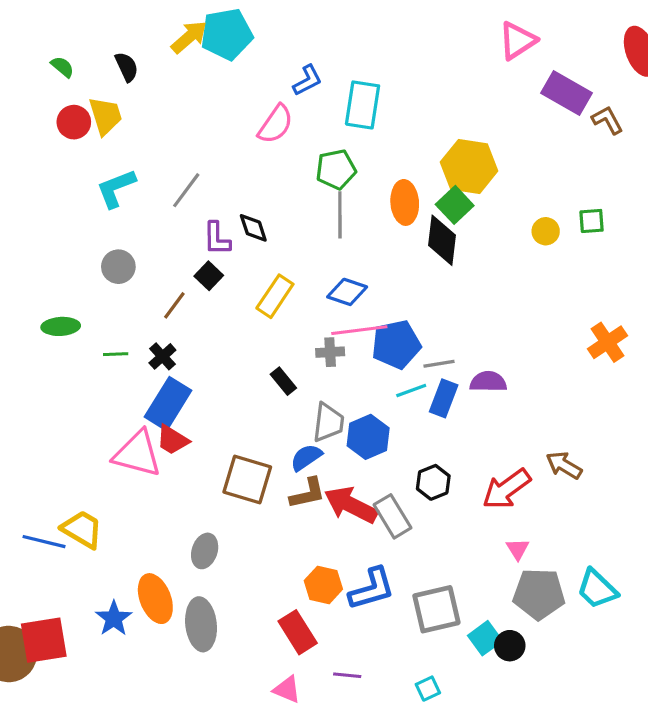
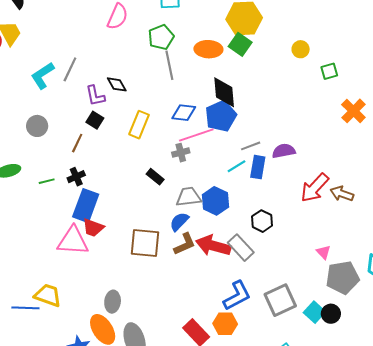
cyan L-shape: (116, 188) -> (43, 76), moved
orange ellipse: (405, 202) -> (208, 49), turned -72
green square: (592, 221) -> (329, 71), moved
black diamond: (442, 240) -> (224, 92), moved
blue pentagon: (396, 344) -> (221, 116), moved
black cross: (162, 356) -> (76, 177), turned 30
gray trapezoid: (328, 422) -> (189, 197), turned -92
red arrow: (506, 489) -> (315, 188), moved
gray ellipse: (205, 551) -> (113, 302), moved
orange hexagon: (323, 585) -> (225, 324), moved

